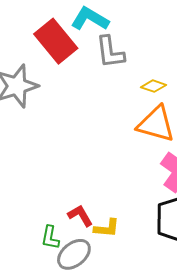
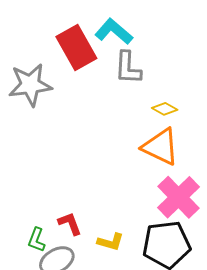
yellow L-shape: (107, 228) -> (111, 242), moved

